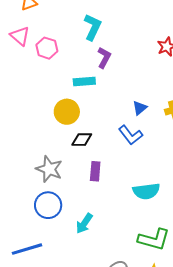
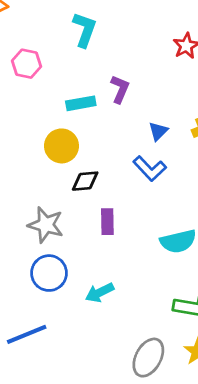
purple L-shape: (104, 58) -> (120, 89), moved
cyan arrow: (84, 223) -> (100, 293), turned 35

